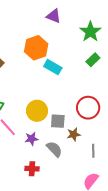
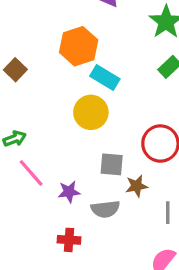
yellow circle: (37, 111) -> (91, 112), moved
gray semicircle: (54, 149) -> (105, 209), turned 126

